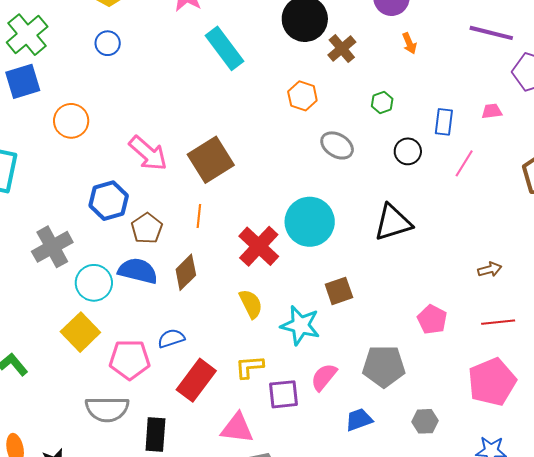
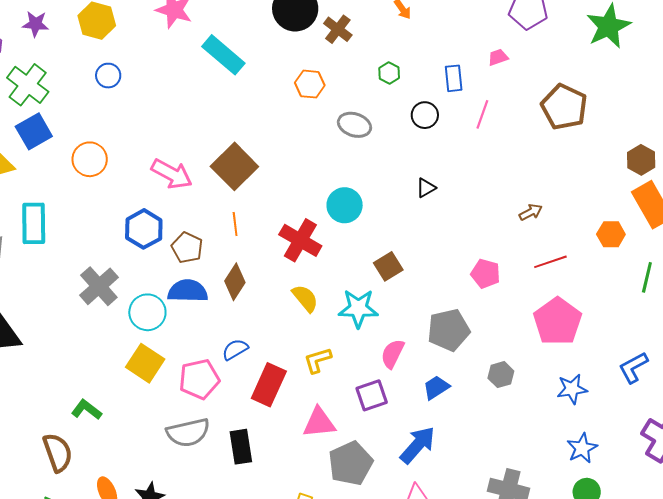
cyan circle: (310, 222) -> (345, 205), size x0.7
black triangle: (393, 223) -> (426, 188), size x0.5
purple square: (284, 394) -> (372, 395), moved

